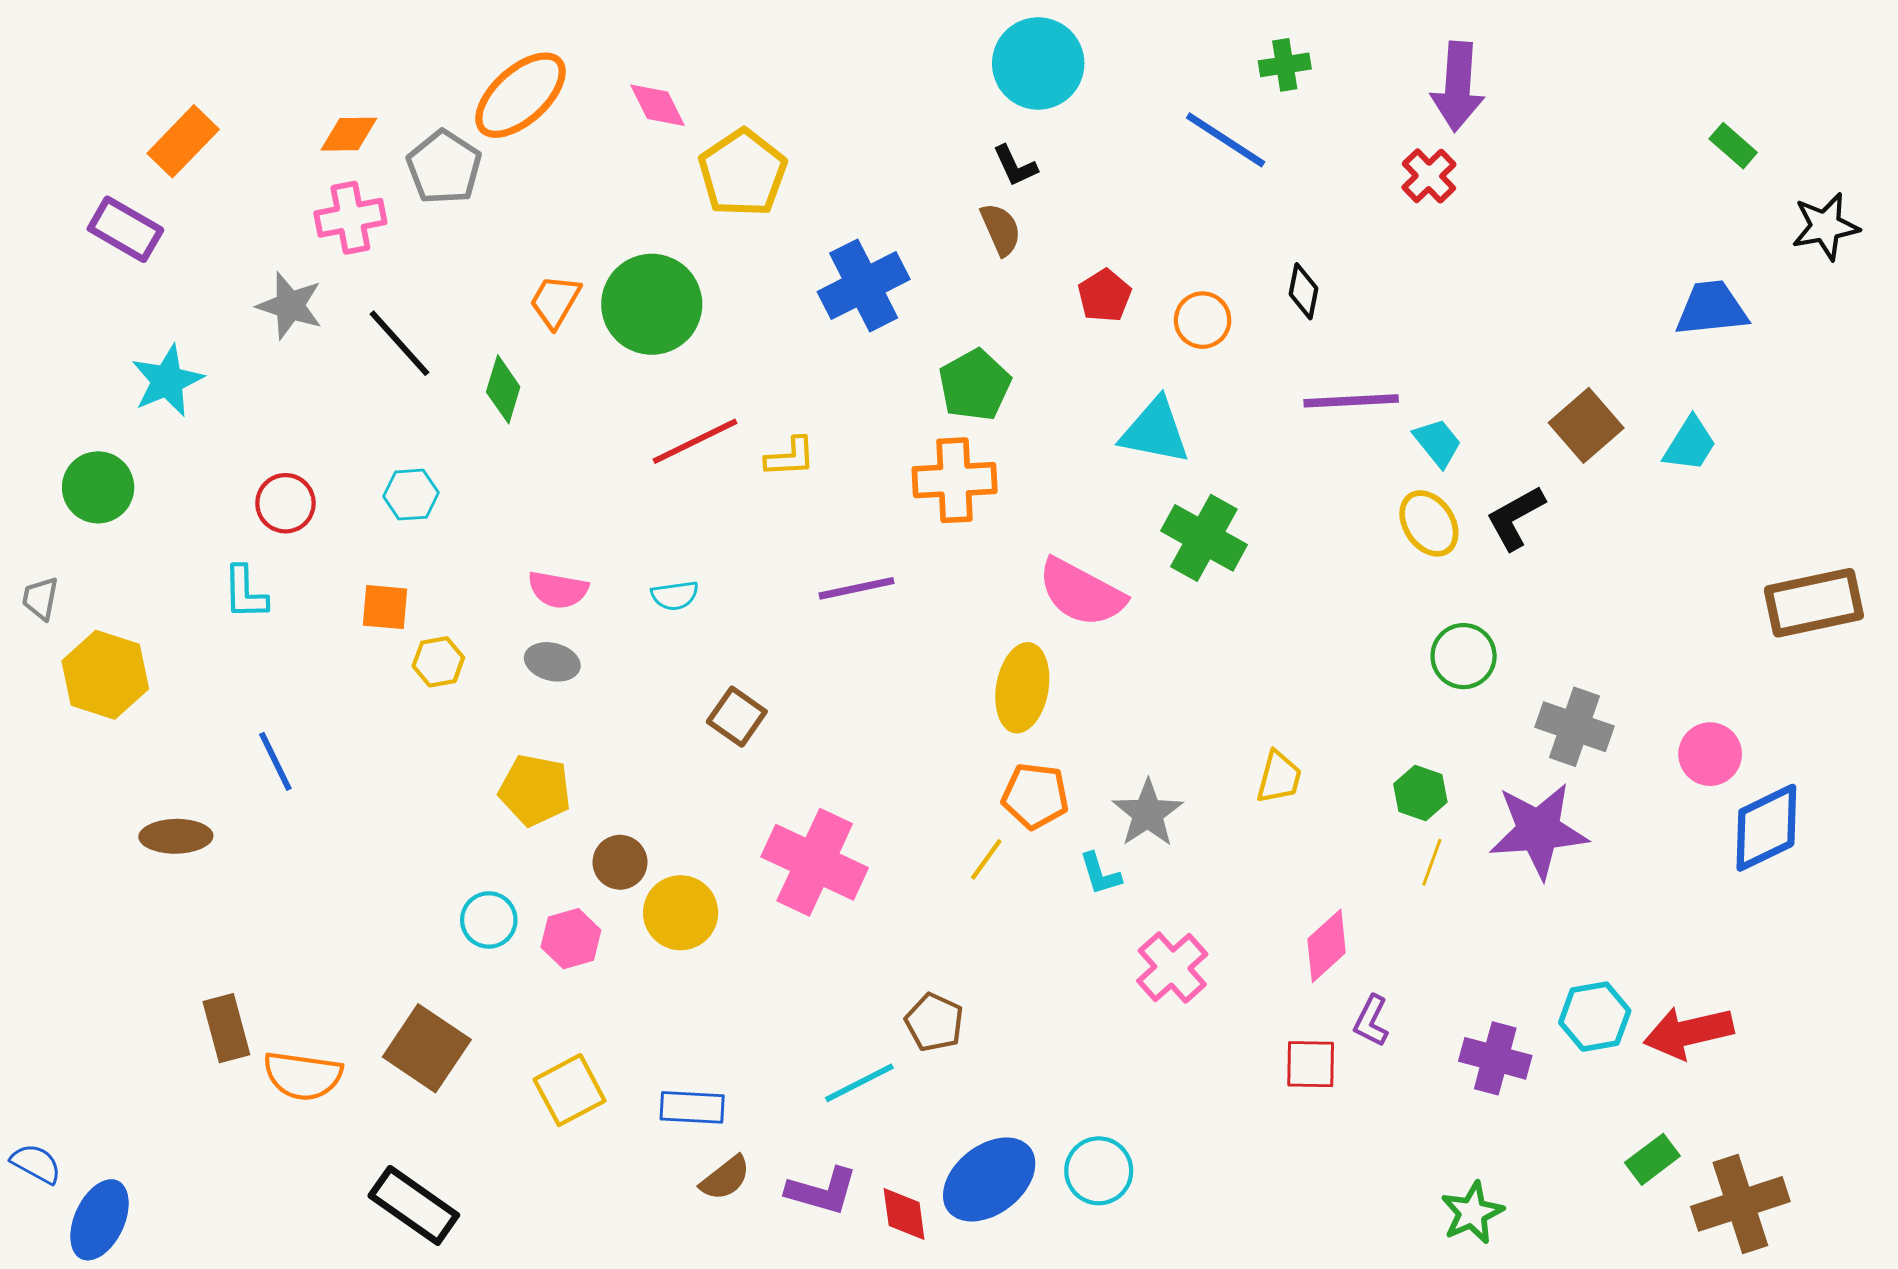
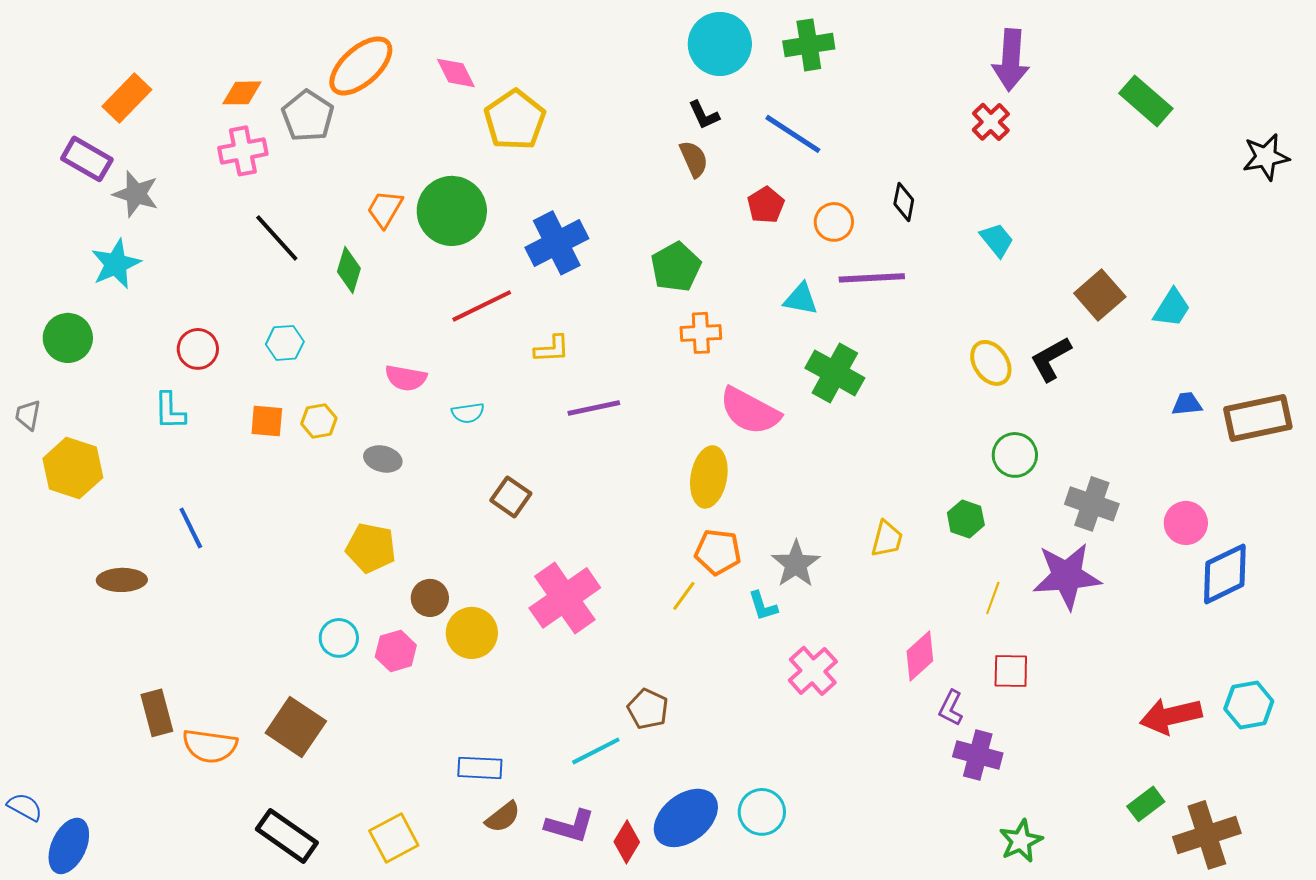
green cross: (1285, 65) -> (809, 45), moved, size x1.4
blue line: (1226, 140) -> (793, 134), moved
green rectangle: (1733, 146) -> (1146, 101), moved, size x1.6
blue cross: (864, 286) -> (557, 243), moved
gray star: (290, 306) -> (136, 194), moved
blue trapezoid: (1712, 309) -> (1187, 404), moved, size x0.6
purple line: (1351, 401) -> (872, 278), moved
cyan triangle: (1155, 431) -> (801, 299), size x0.7
cyan trapezoid: (1438, 443) -> (997, 240), moved
yellow L-shape: (790, 457) -> (552, 349), moved
orange cross: (955, 480) -> (701, 333), moved, size x0.7
pink semicircle: (558, 590) -> (406, 378), moved
yellow hexagon: (438, 662) -> (319, 421), moved
green hexagon: (1420, 793) -> (966, 519), moved
pink cross: (815, 862) -> (565, 598), turned 30
cyan hexagon: (1595, 1017) -> (1249, 705), moved
purple cross: (1495, 1058) -> (978, 755), moved
red square: (1311, 1064) -> (1011, 671), moved
yellow square: (570, 1090) -> (394, 838), moved
red diamond: (904, 1214) -> (627, 842), turned 39

